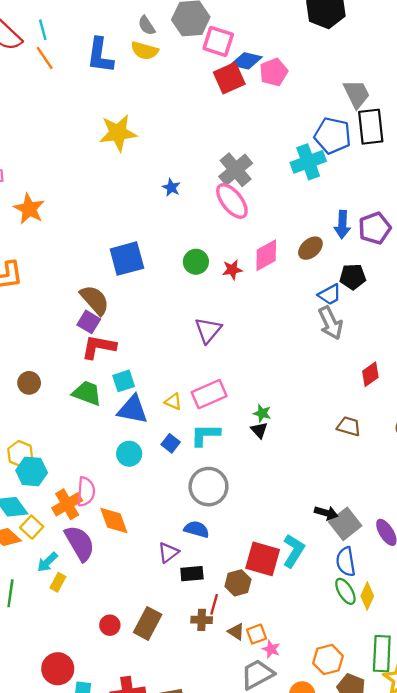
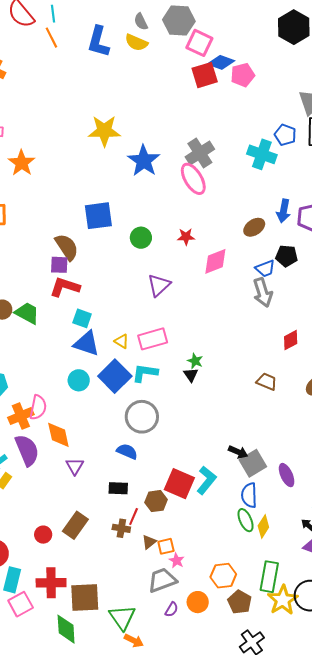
yellow star: (118, 133) -> (104, 131), moved
blue pentagon: (333, 136) -> (285, 135), size x0.7
cyan cross: (308, 162) -> (262, 154), turned 32
blue star: (171, 187) -> (144, 161), size x2.0
pink diamond: (266, 255) -> (215, 261), moved
green circle: (196, 262) -> (141, 238), moved
purple square: (89, 322) -> (59, 265), turned -36
cyan square: (124, 381) -> (82, 318), turned 30
green trapezoid: (87, 393) -> (27, 313), moved
blue square: (171, 443) -> (115, 376), size x2.0
purple triangle: (168, 553) -> (75, 466), moved, turned -30
red circle: (110, 625) -> (43, 535), moved
brown triangle: (236, 632) -> (149, 542), turned 42

